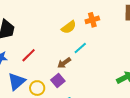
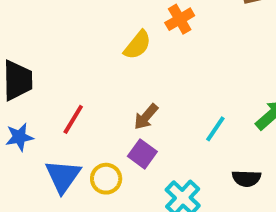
cyan line: (80, 48) -> (215, 129), moved

